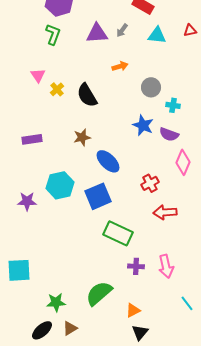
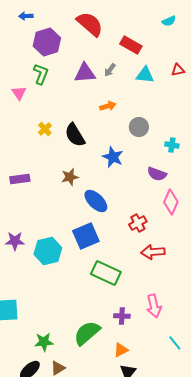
pink triangle: (38, 75) -> (19, 93), moved
cyan cross: (173, 105) -> (172, 145), moved
blue star: (143, 125) -> (113, 157), moved
cyan hexagon: (60, 185) -> (48, 251), moved
purple cross: (136, 266) -> (122, 316), moved

